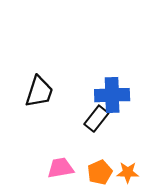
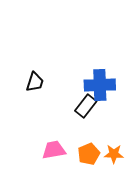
black trapezoid: (39, 92) -> (35, 82), size x0.7

